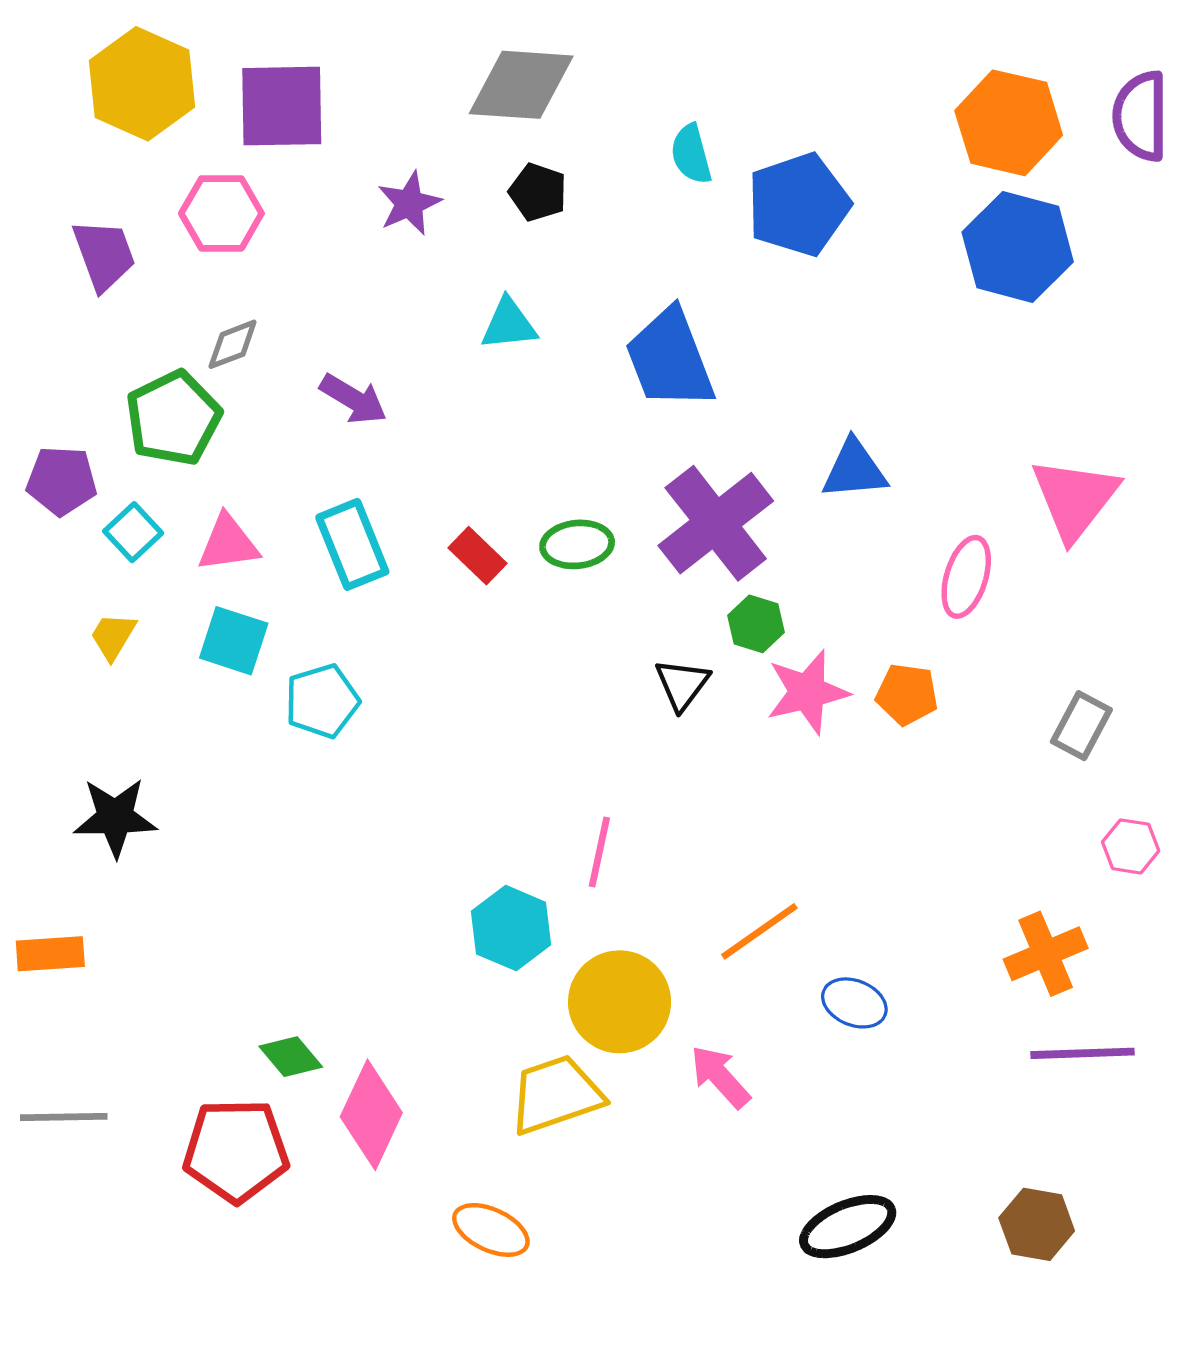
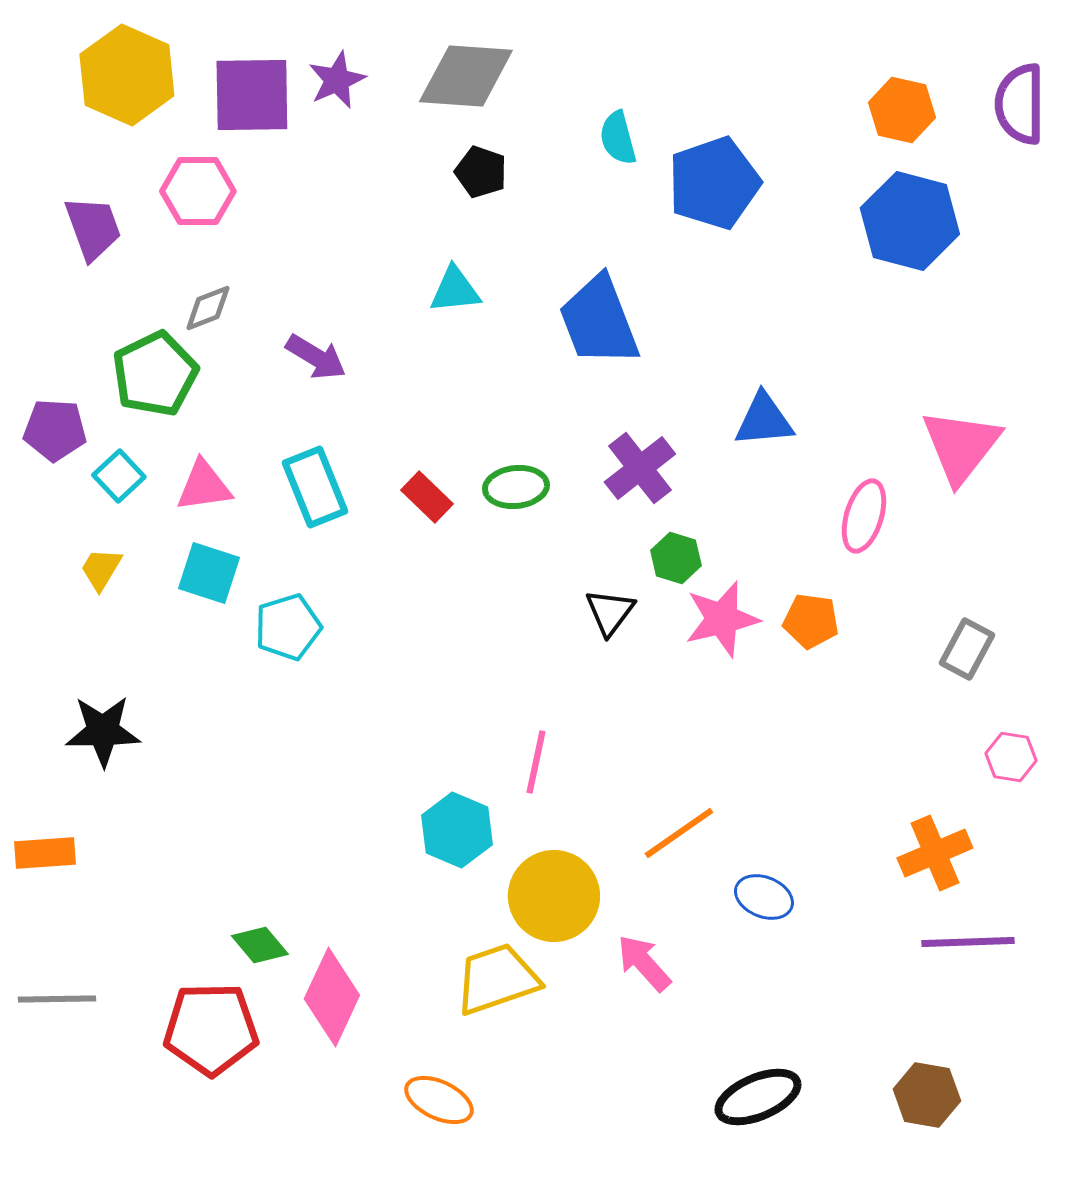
orange hexagon: (1009, 123) -> (902, 110), size x0.7
purple star: (409, 203) -> (337, 80), moved
purple cross: (716, 523) -> (640, 468), size x0.7

